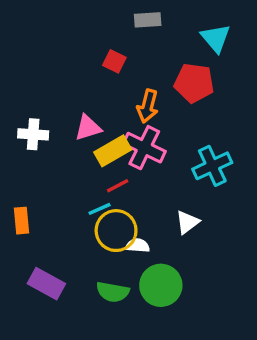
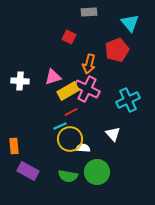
red pentagon: (194, 83) -> (117, 50), turned -30
orange rectangle: (22, 221) -> (14, 146), moved
white triangle: (187, 222) -> (113, 134), turned -35

